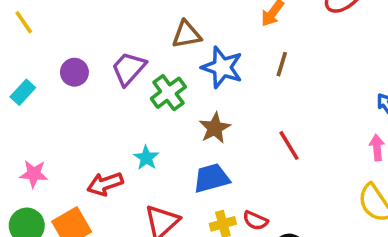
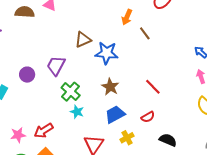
brown line: (282, 64) -> (145, 33), moved, turned -40
green cross: (168, 93) -> (71, 92), moved
red arrow: (105, 184) -> (44, 131), moved
red semicircle: (255, 221) -> (148, 117), moved, turned -40

